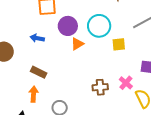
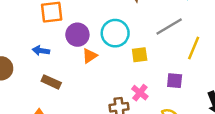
brown rectangle: (39, 72) -> (51, 82), moved
pink cross: (126, 83) -> (140, 93), moved

